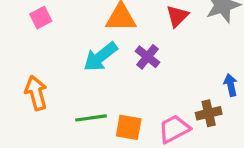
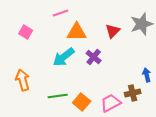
pink square: (41, 18) -> (26, 32), turned -32
orange square: (129, 127) -> (82, 102), turned 30

